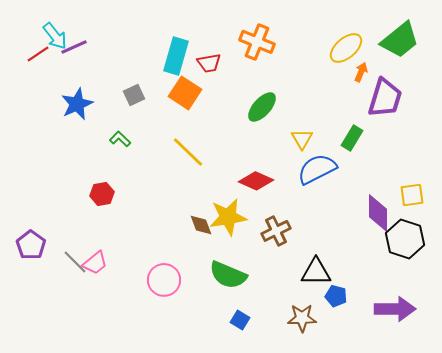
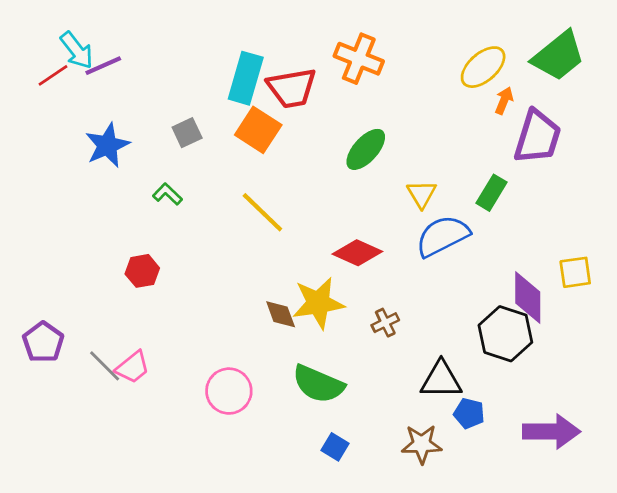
red trapezoid: (209, 63) -> (292, 88), size x1.5
brown cross: (276, 231) -> (385, 323), size x0.7
black hexagon: (405, 239) -> (505, 334), moved

